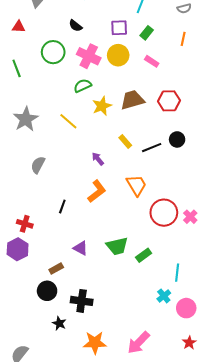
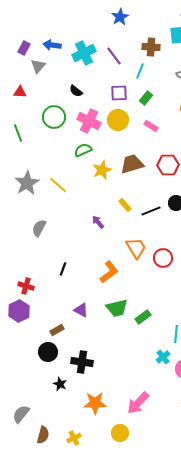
yellow line: (68, 121) -> (58, 185), moved
orange L-shape: (97, 191) -> (109, 272), moved
red circle: (164, 213) -> (163, 258), moved, size x0.7

